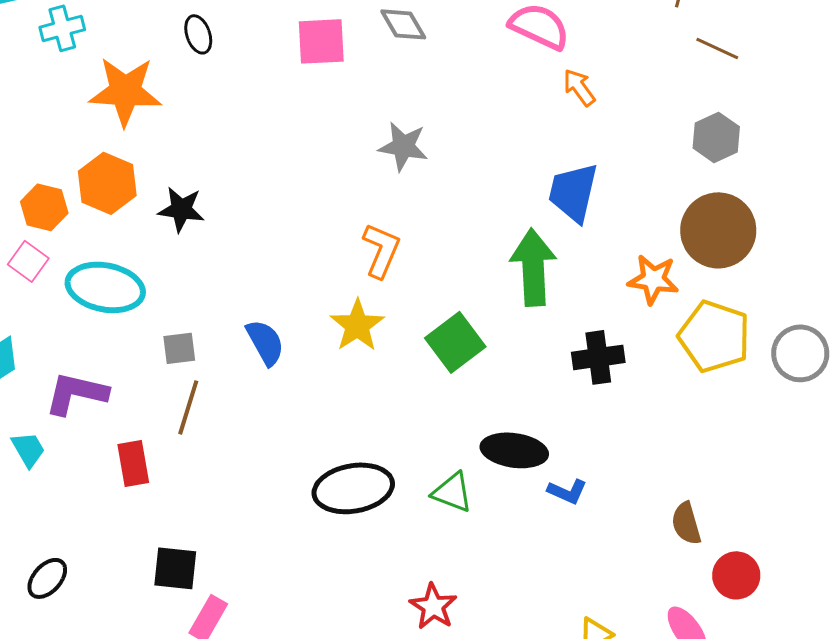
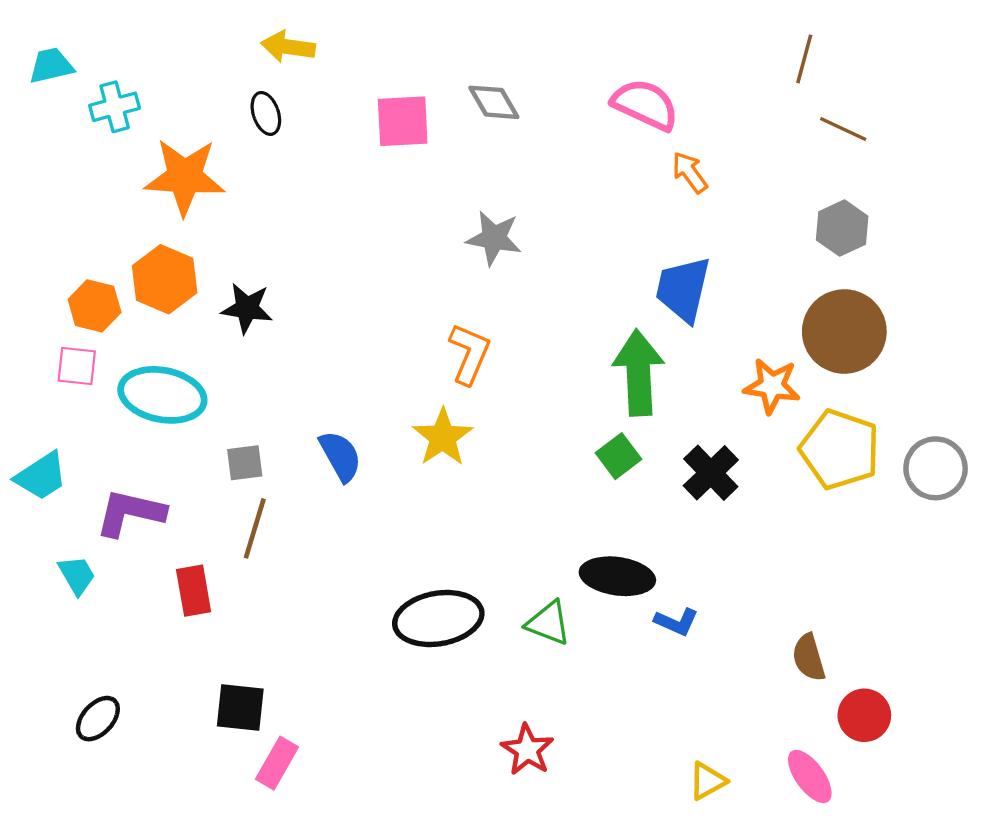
pink square: (28, 261) -> (77, 366), turned -30
green square: (455, 342) -> (618, 456), moved, size x0.7
black cross: (598, 357) -> (711, 473), turned -36

